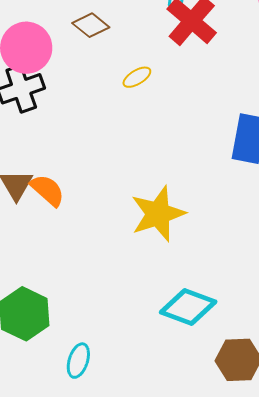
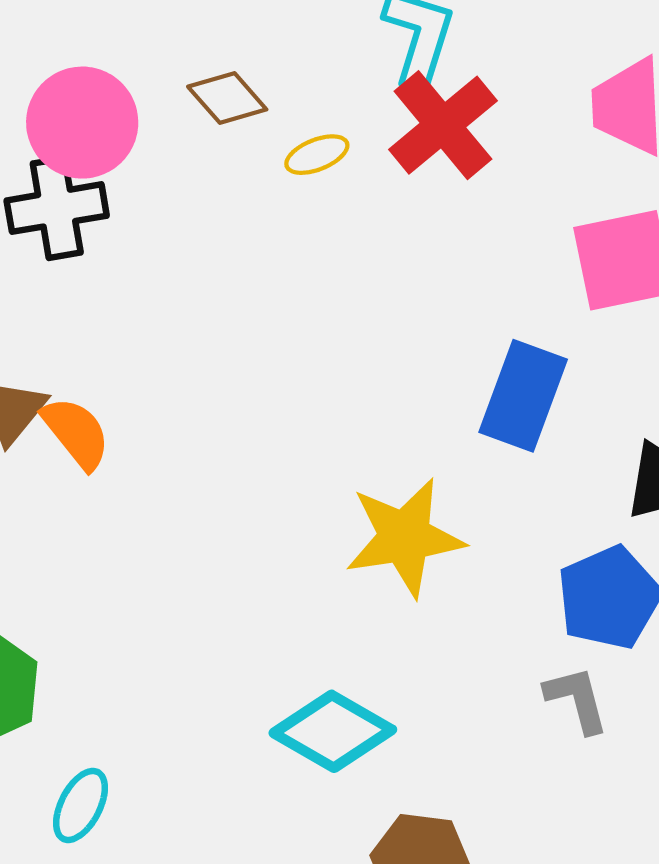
yellow ellipse: (137, 77) -> (317, 155), moved
yellow star: (158, 214) -> (405, 537), moved

